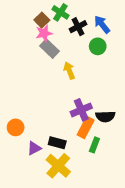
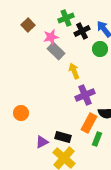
green cross: (60, 12) -> (66, 18), turned 35
brown square: (42, 20) -> (28, 25), moved
purple cross: (81, 110) -> (85, 95), moved
orange circle: (16, 127) -> (21, 113), moved

